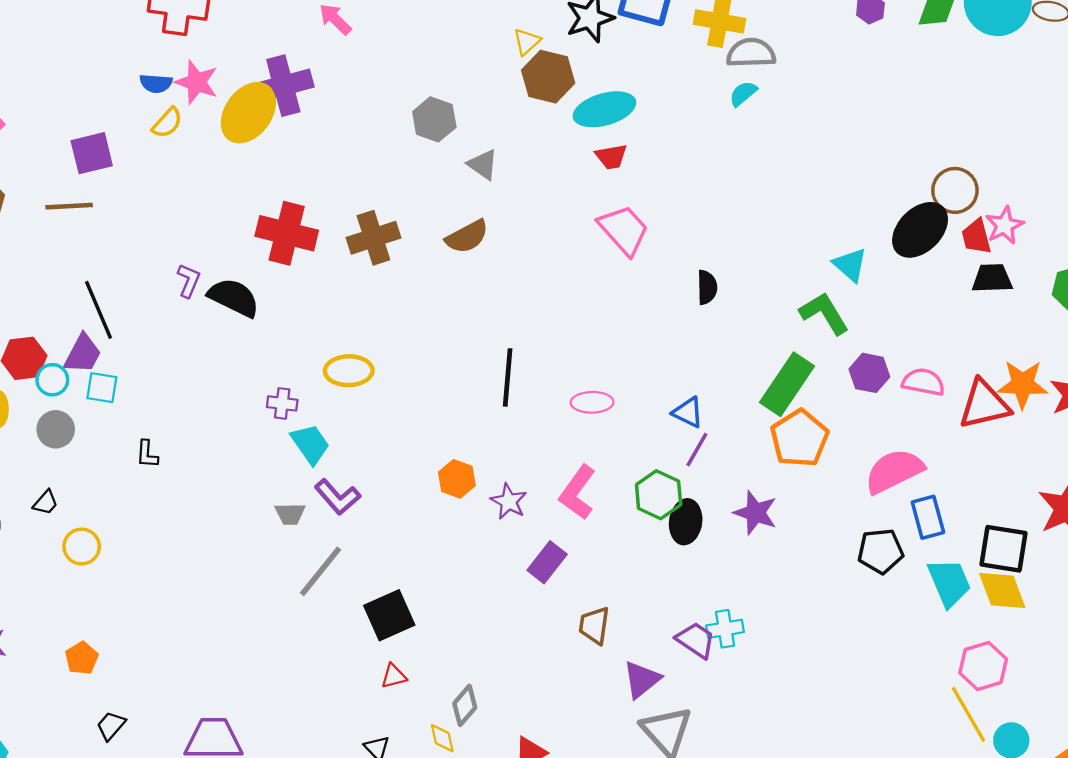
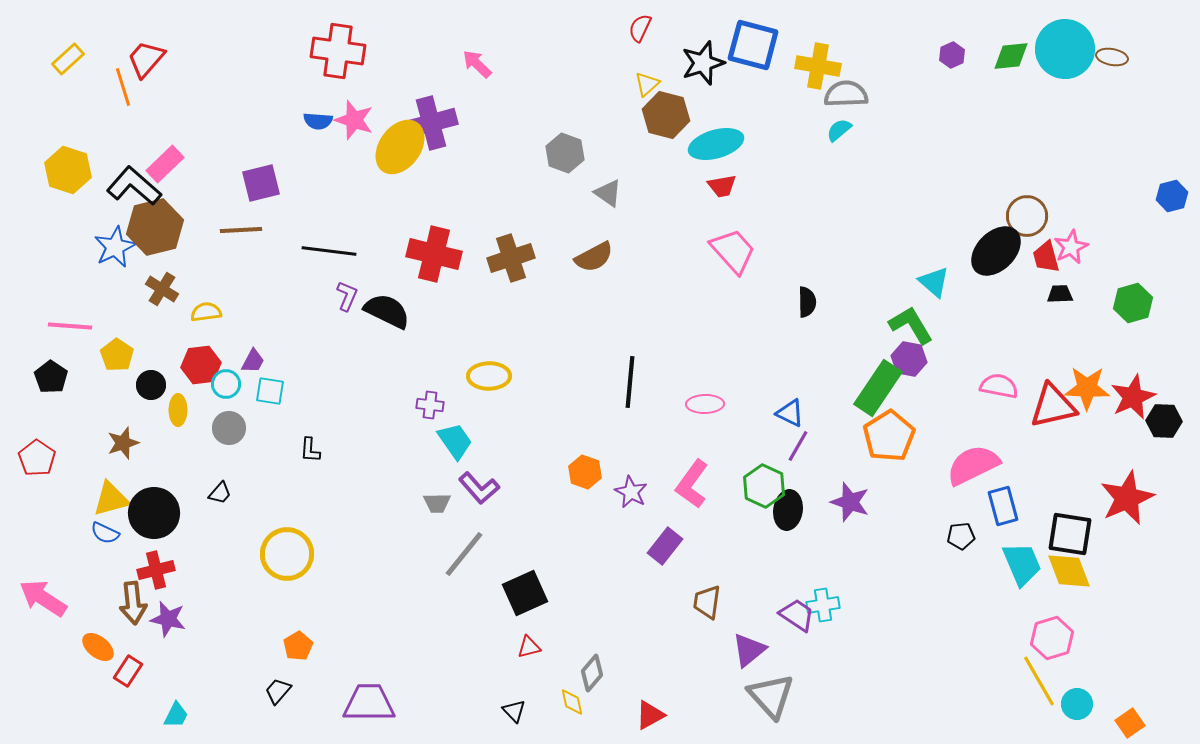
yellow semicircle: (167, 123) -> (206, 312), moved, turned -140
black trapezoid: (992, 278) -> (1060, 294), size x0.7
black line: (99, 310) -> (329, 251), moved, turned -60
purple trapezoid: (83, 354) -> (253, 361), size x0.7
purple hexagon: (869, 373) -> (909, 359), moved
yellow circle: (82, 547) -> (287, 554), moved, size x1.6
black pentagon: (881, 551) -> (961, 536), size x0.7
orange pentagon: (82, 658) -> (298, 646), moved

